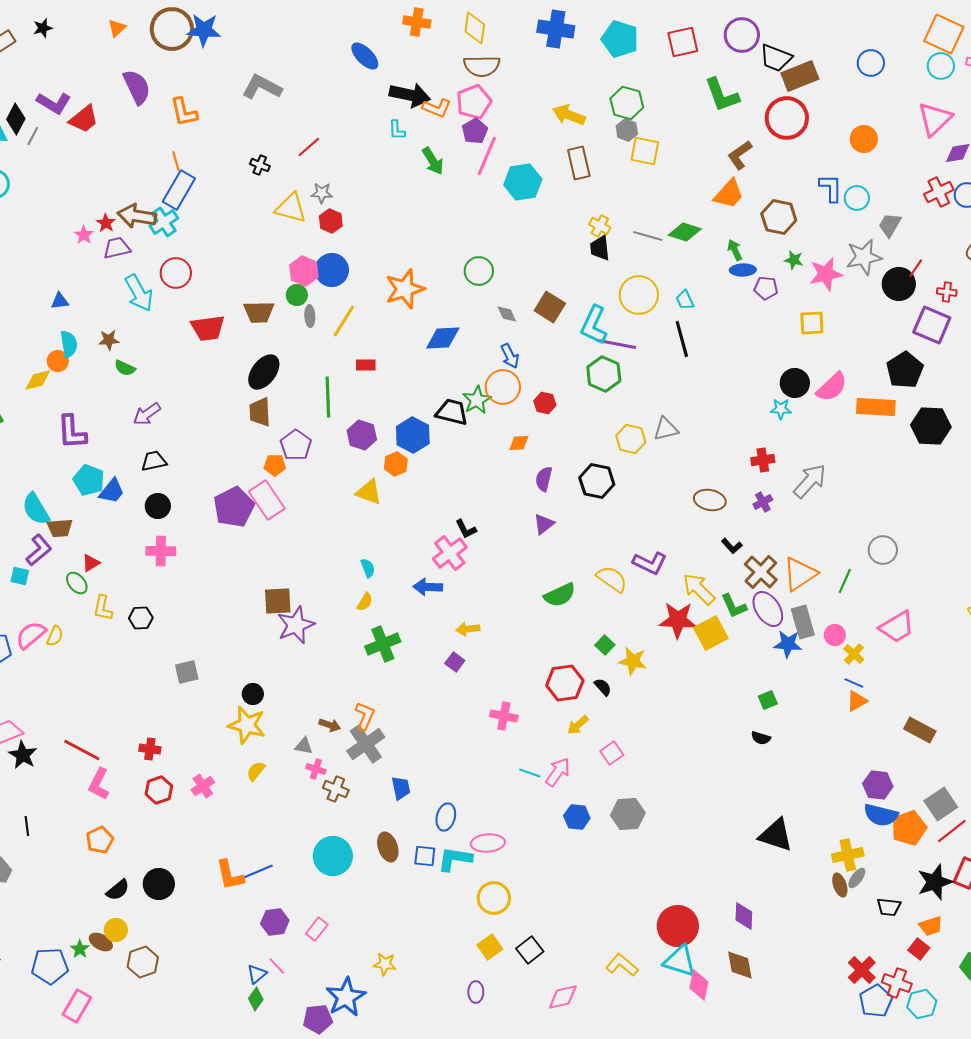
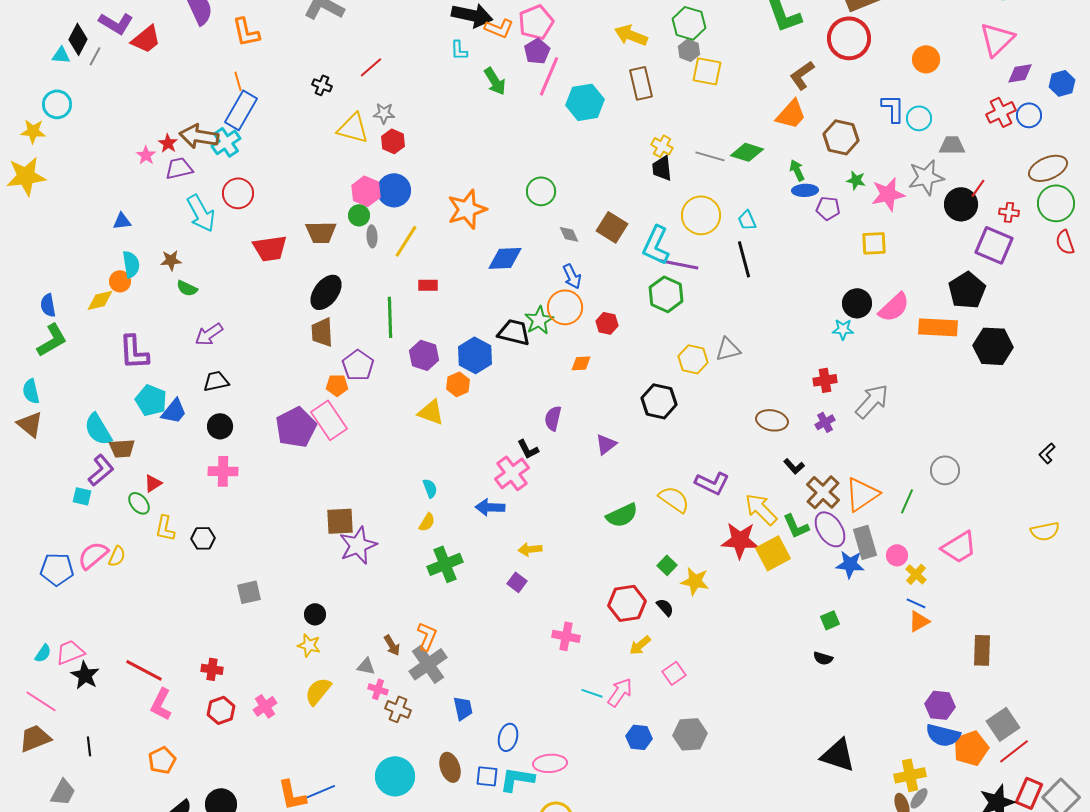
gray trapezoid: (890, 225) -> (952, 145), turned 60
purple semicircle: (544, 479) -> (553, 418), moved
yellow star: (247, 725) -> (309, 645), size x0.6
brown arrow: (330, 725) -> (392, 645), turned 40
brown rectangle: (920, 730) -> (982, 650), turned 64
yellow semicircle: (256, 771) -> (318, 691), size x1.4

